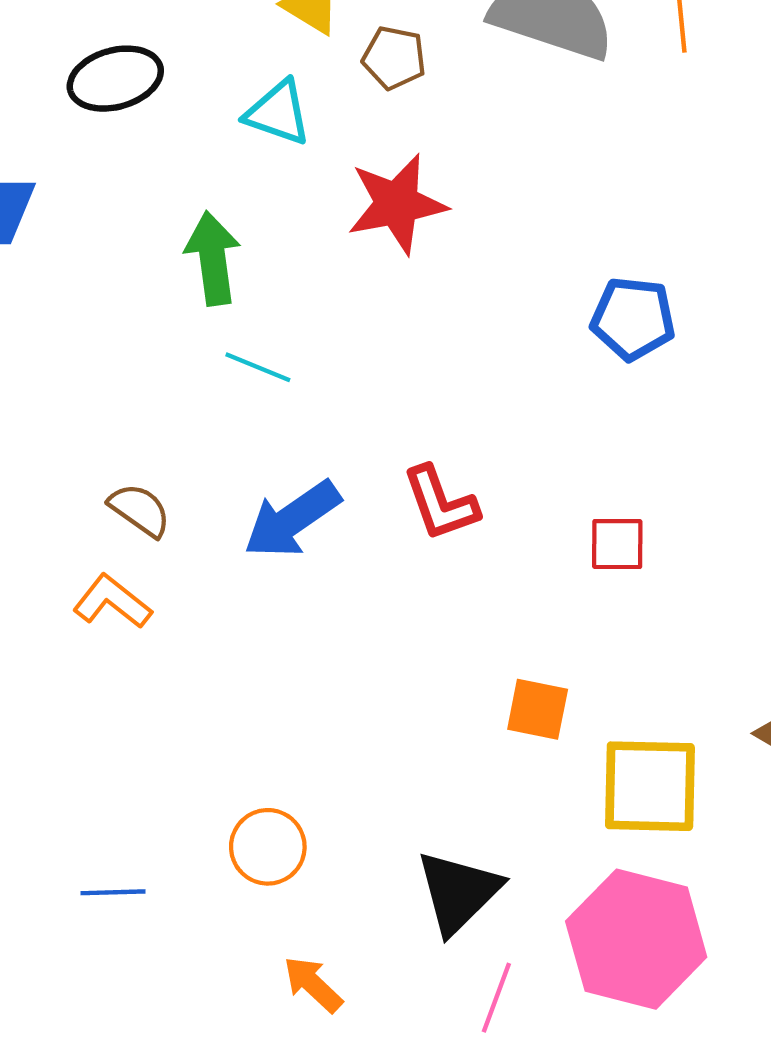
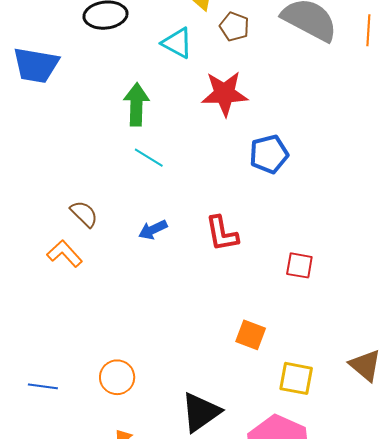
blue pentagon: (633, 319) -> (269, 154), moved, turned -30
blue arrow: (292, 519) -> (153, 230), size x0.6
yellow square: (650, 786) -> (296, 378), size x0.7

